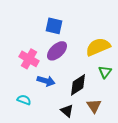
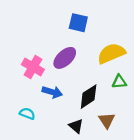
blue square: (54, 26) -> (78, 23), moved
green triangle: (105, 72) -> (119, 82), turned 48

